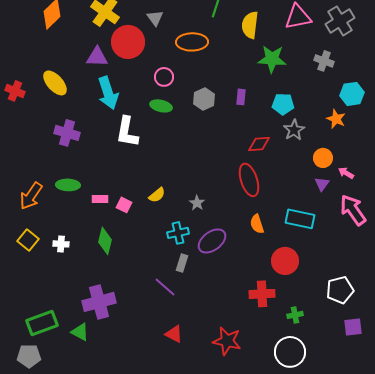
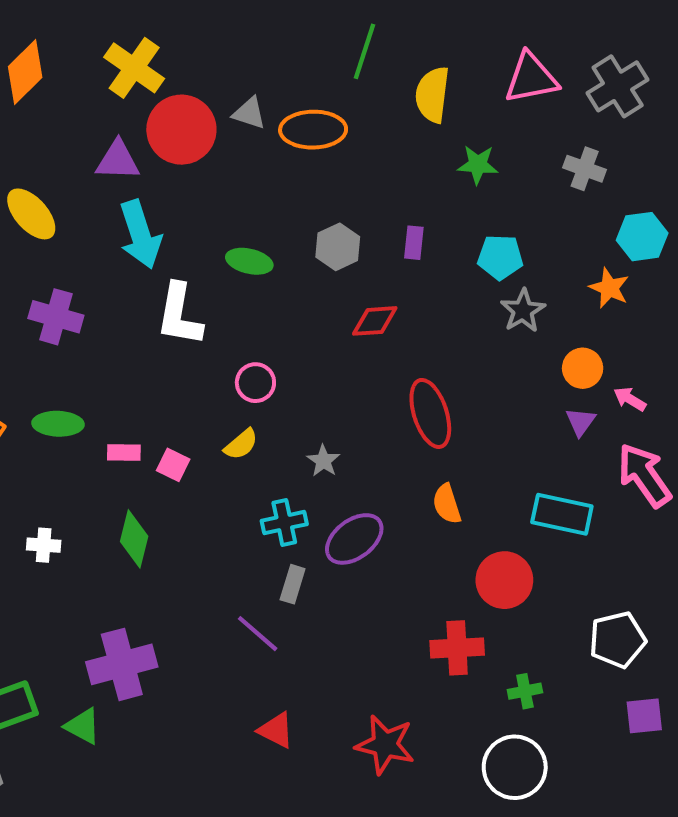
gray triangle: (155, 18) -> (249, 113), moved, turned -36
green star: (272, 59) -> (478, 165), size x0.7
pink circle: (164, 77) -> (255, 383), moved
red diamond: (259, 144) -> (375, 321), moved
cyan rectangle: (300, 219) -> (562, 514), moved

